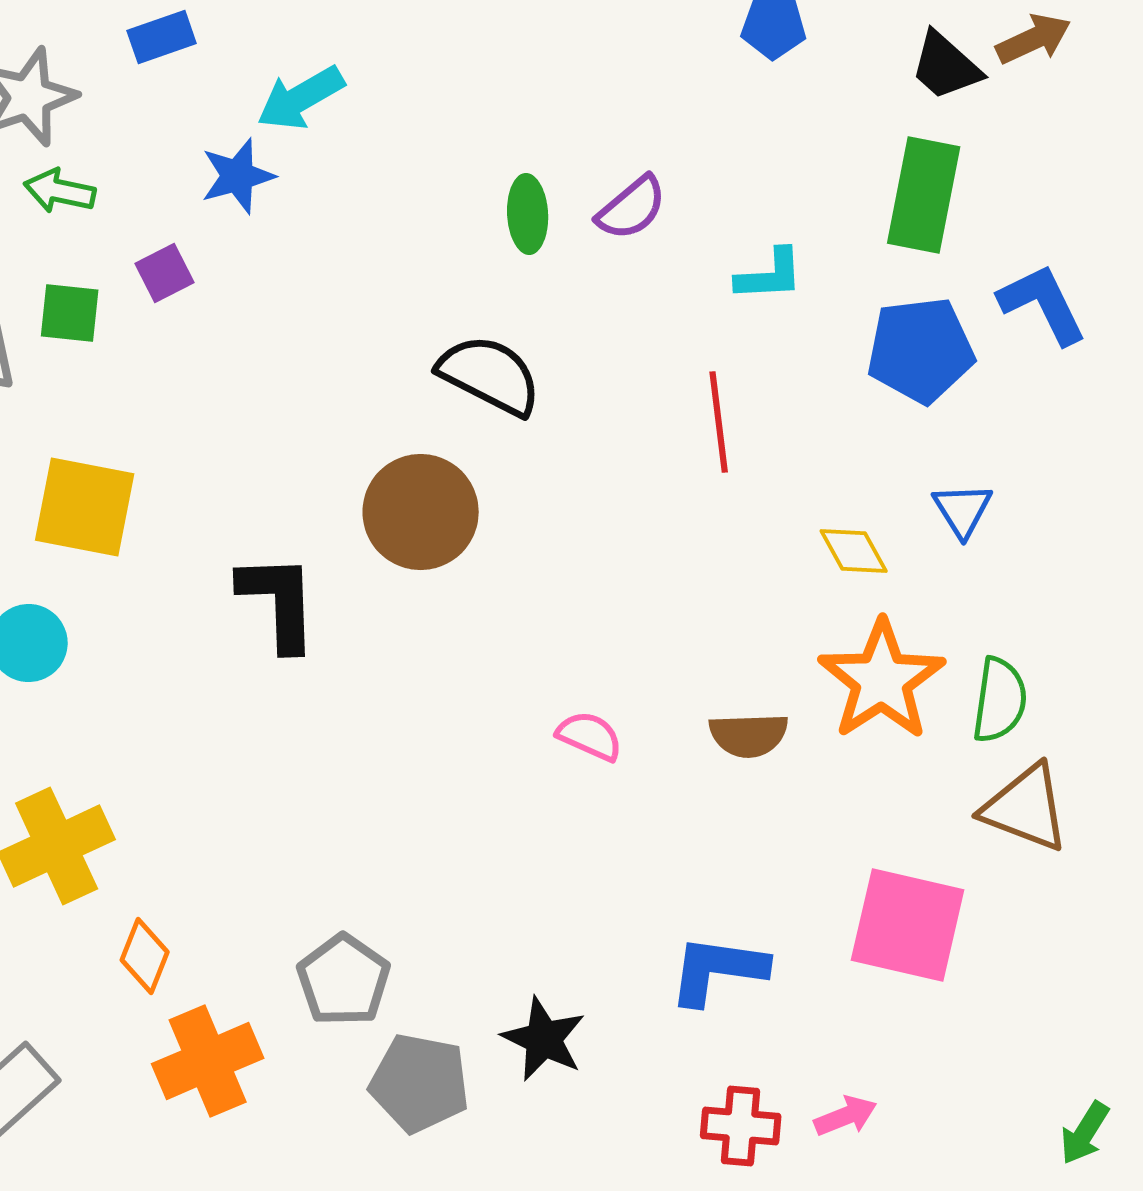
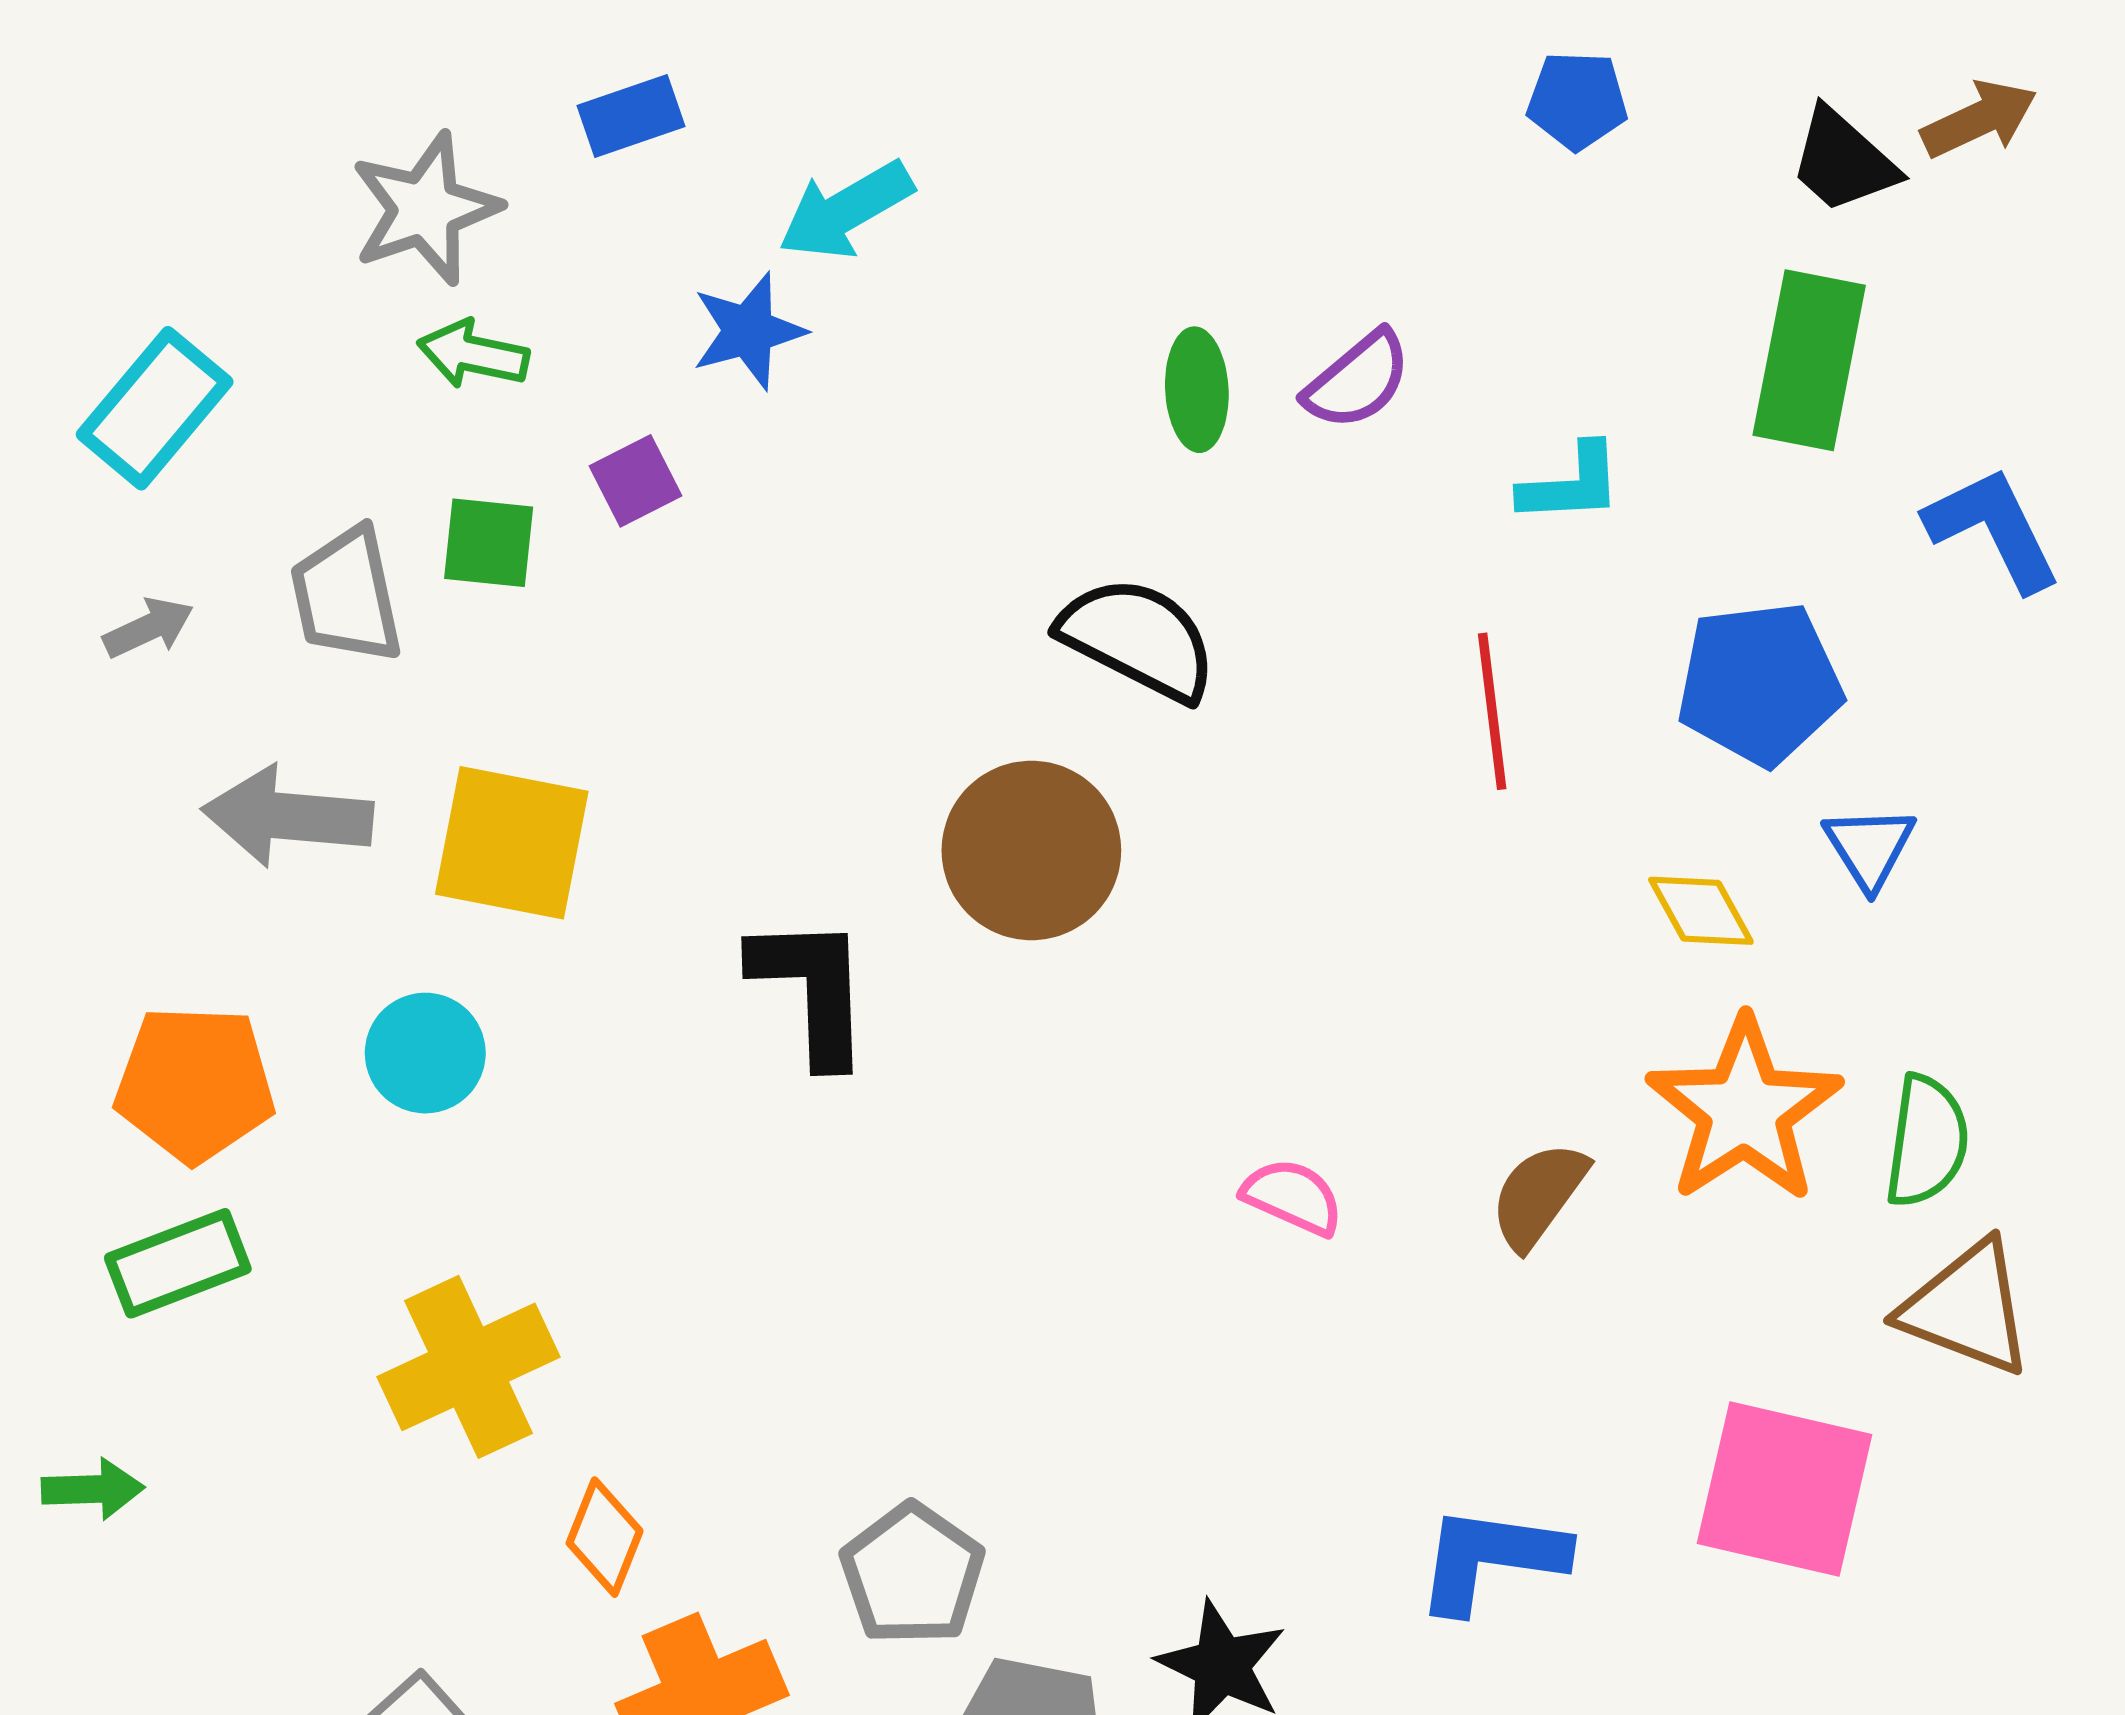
blue pentagon: (921, 350) -> (1760, 683), moved
brown semicircle: (749, 735) -> (1539, 1195), turned 128

